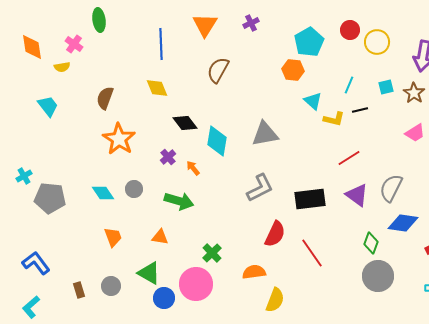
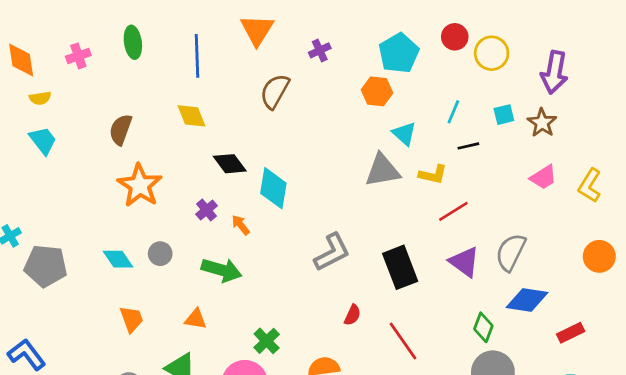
green ellipse: (99, 20) -> (133, 42), moved
purple cross: (251, 23) -> (320, 50), moved
pink cross: (74, 44) -> (78, 56), turned 36
yellow semicircle: (62, 67) -> (40, 98), moved
yellow L-shape: (334, 119) -> (433, 175), moved
gray triangle: (265, 134) -> (382, 170), moved
black rectangle: (310, 199) -> (400, 267), turned 76
red semicircle: (275, 234) -> (352, 315), size x0.6

